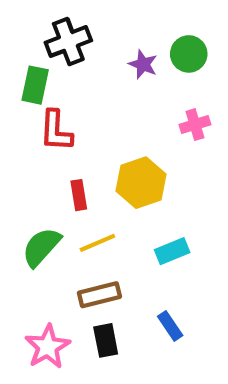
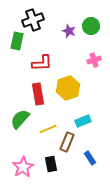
red L-shape: (56, 131) -> (42, 63), moved, turned -95
red rectangle: (79, 195) -> (38, 94), size x1.5
yellow line: (97, 243) -> (48, 129), moved
brown rectangle: (99, 295) -> (67, 142), moved, turned -54
blue rectangle: (170, 326) -> (90, 158), moved

